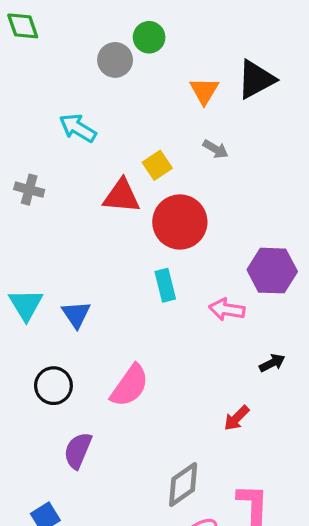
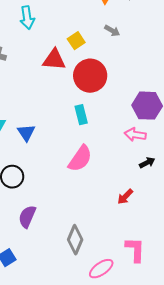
cyan arrow: (78, 128) -> (27, 18), turned -130
pink arrow: (227, 309) -> (135, 135), moved
pink semicircle: (130, 386) -> (80, 159), moved
gray diamond: (183, 484) -> (75, 240), moved, turned -32

